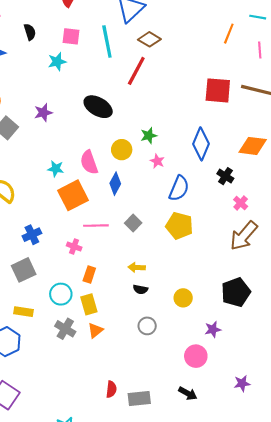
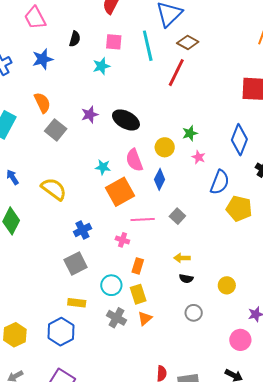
black semicircle: (30, 32) -> (75, 39), turned 35
black ellipse: (98, 107) -> (126, 120), moved
yellow pentagon: (179, 226) -> (239, 209), moved

